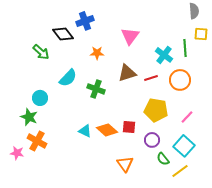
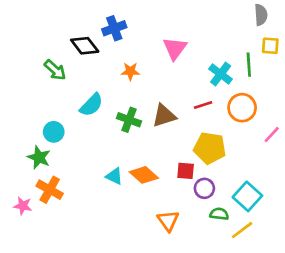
brown triangle: (127, 73) -> (164, 116), moved
pink line: (187, 117) -> (272, 135), moved
red square: (129, 127) -> (186, 171), moved
green semicircle: (163, 159) -> (219, 214), turned 136

